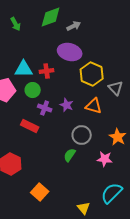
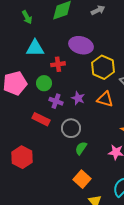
gray arrow: (74, 26) -> (98, 10), moved
cyan triangle: (24, 69) -> (35, 48), moved
gray circle: (82, 135) -> (71, 128), moved
orange square: (40, 192) -> (82, 179), moved

